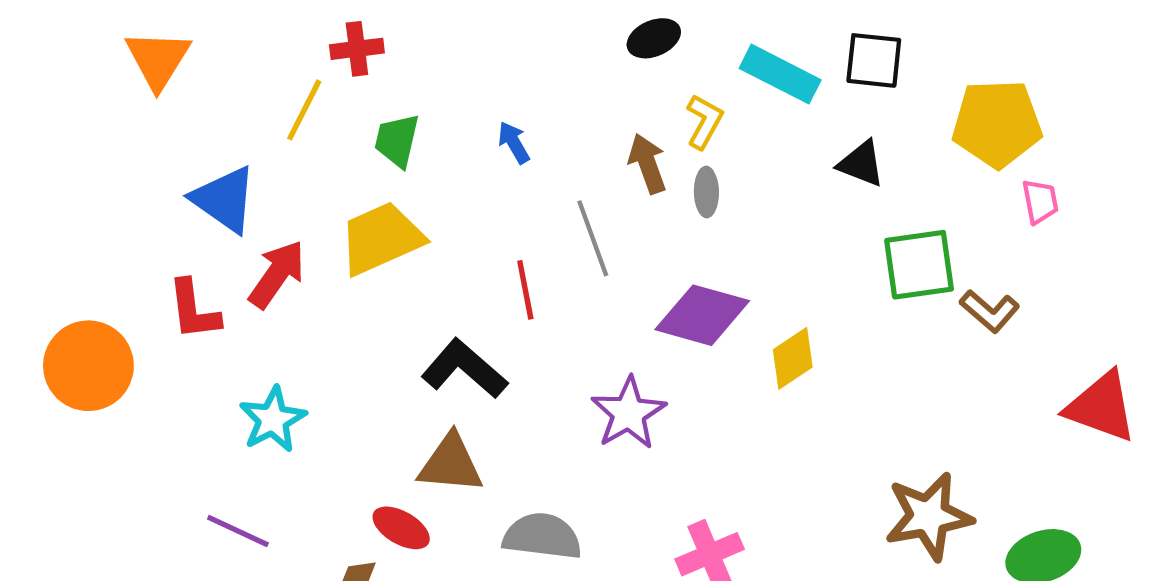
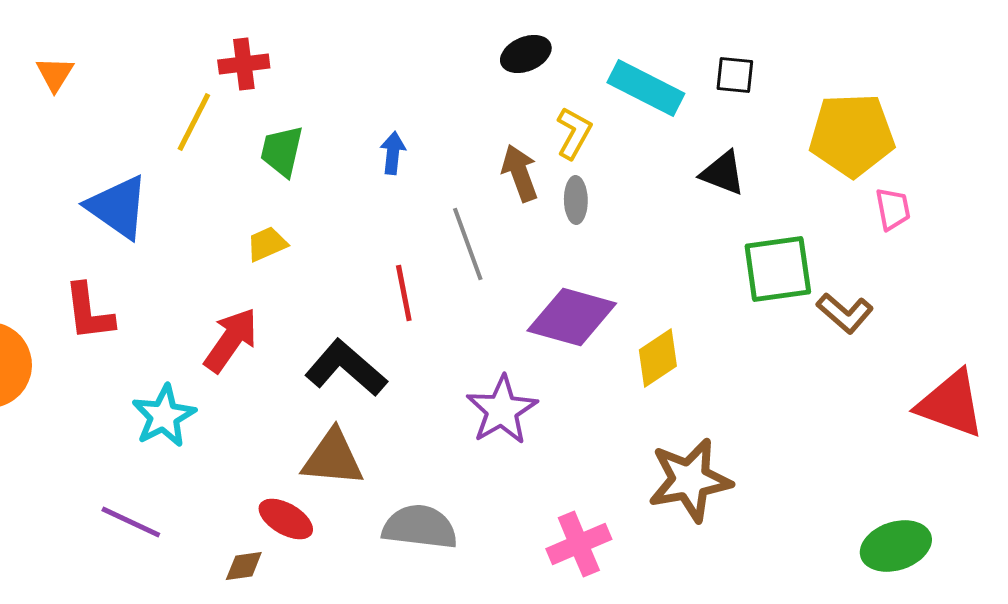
orange triangle: (158, 59) -> (55, 74), size x0.6
black square: (874, 60) -> (735, 75), size x0.7
blue arrow: (514, 143) -> (393, 153), turned 36
yellow trapezoid: (381, 238) -> (267, 244), size x0.5
red arrow: (277, 274) -> (231, 340), moved
brown star: (929, 516) -> (690, 480), moved

